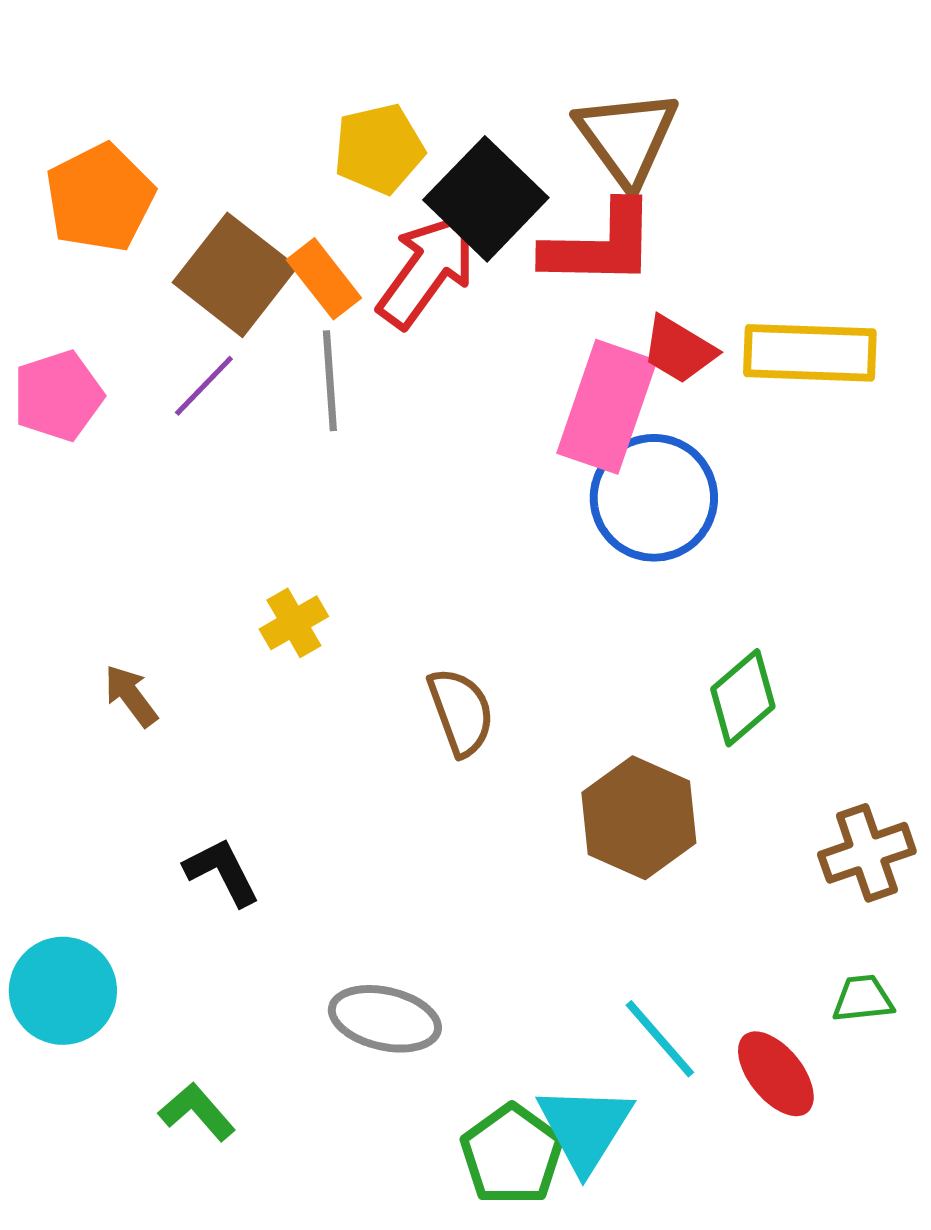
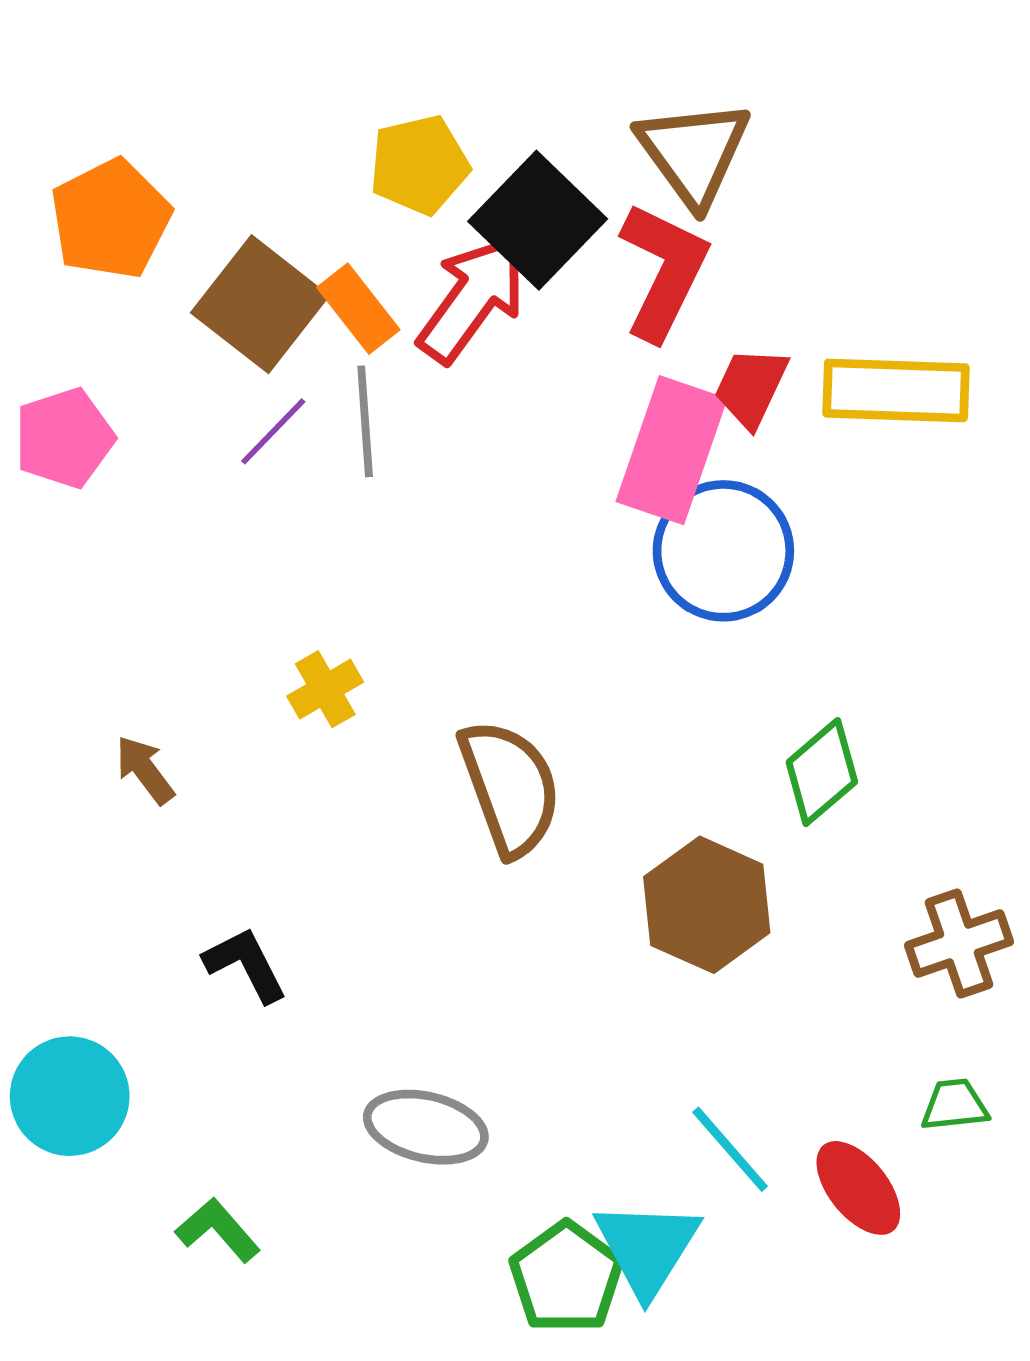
red L-shape: (600, 245) -> (664, 271), turned -65
red trapezoid: (679, 350) -> (751, 387), turned 84
purple line: (204, 386) -> (273, 431), moved
brown semicircle: (461, 712) -> (510, 788), size x1.4

